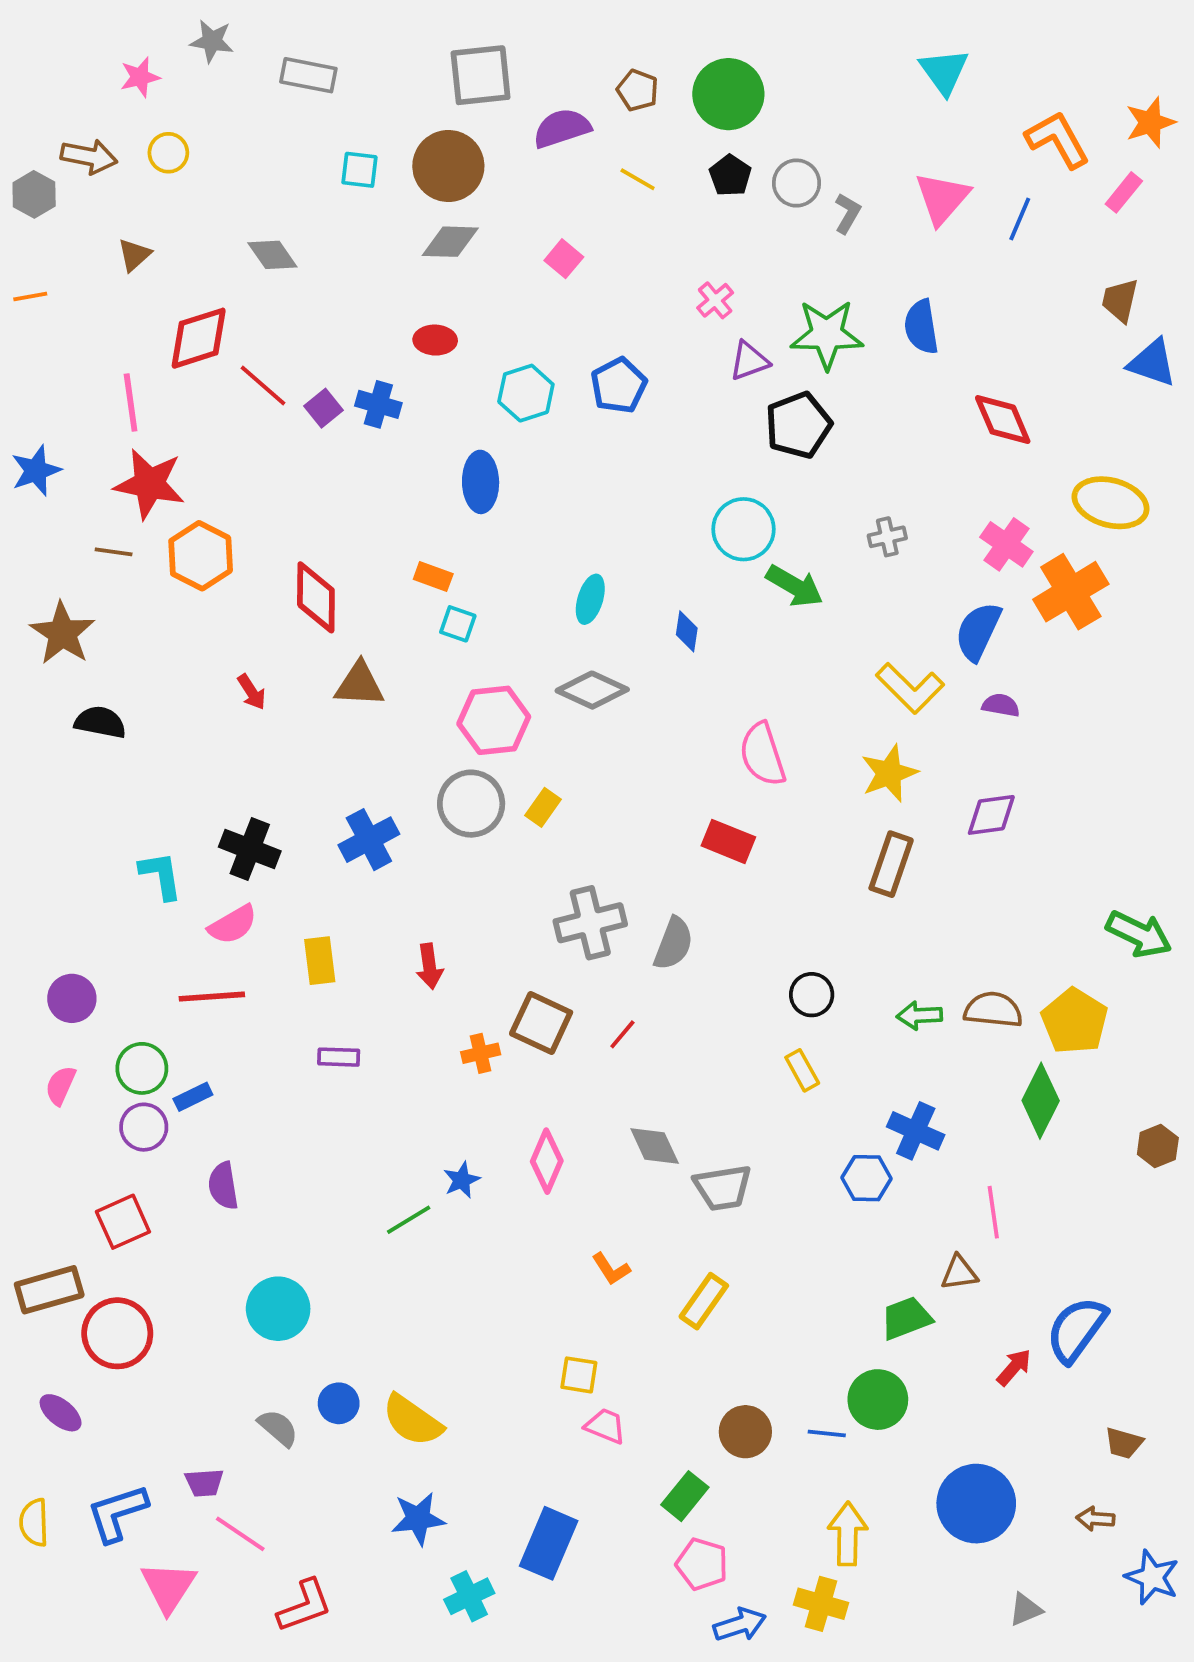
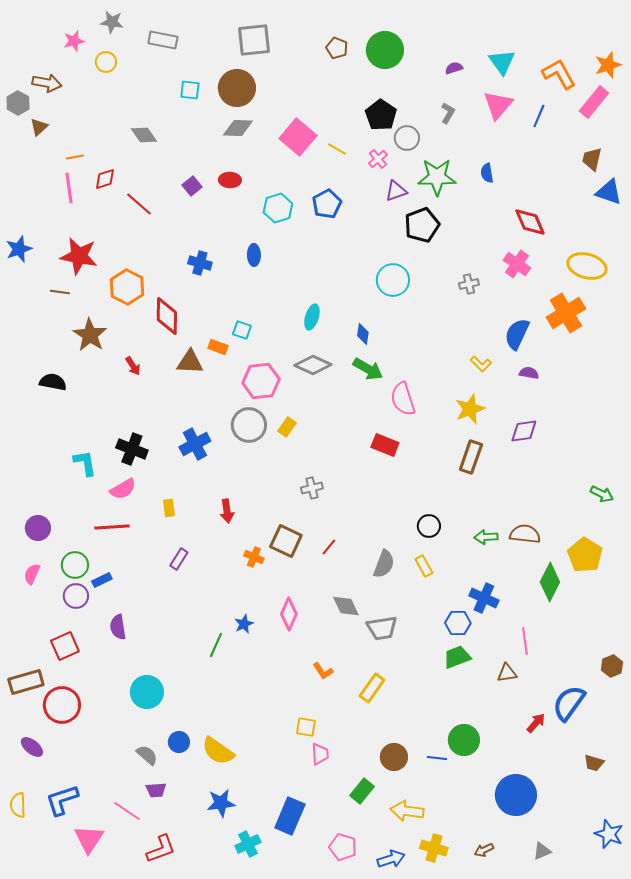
cyan triangle: (944, 71) -> (502, 62), moved
purple semicircle: (562, 128) -> (454, 68), moved, size x0.6
yellow circle: (168, 153) -> (106, 62), moved
black pentagon: (730, 175) -> (381, 115), moved, size x1.4
yellow line: (638, 179) -> (337, 149), moved
gray circle: (796, 183) -> (407, 138), moved
pink rectangle: (1124, 192) -> (594, 102), size x1.5
brown triangle: (134, 255) -> (39, 127), moved
pink square: (564, 259) -> (298, 137), size x1.8
orange line: (30, 297) -> (75, 157), moved
blue semicircle: (921, 327) -> (487, 173), size x0.7
red diamond: (199, 338) -> (105, 179), size x0.6
pink line: (131, 402) -> (69, 188), moved
blue cross: (378, 404) -> (200, 263), moved
purple square: (324, 408) -> (192, 186), moved
blue ellipse: (481, 482) -> (254, 255), size x0.7
pink cross: (1006, 544) -> (517, 264), moved
orange hexagon: (201, 556) -> (127, 287), moved
orange rectangle: (433, 577) -> (218, 347), moved
green arrow: (795, 586) -> (368, 369), moved
brown star: (62, 633) -> (90, 335), moved
yellow L-shape: (910, 688) -> (481, 364), size x0.6
gray cross: (590, 923) -> (312, 488), size x0.6
green arrow: (1139, 934) -> (602, 494), size x0.7
gray semicircle: (674, 944) -> (384, 564), moved
yellow rectangle: (320, 961) -> (169, 508), size x0.7
yellow pentagon: (1075, 1021) -> (585, 555), moved
orange cross: (481, 1053) -> (254, 557), turned 36
purple rectangle: (339, 1057) -> (179, 559), turned -60
brown hexagon: (1158, 1146) -> (612, 666), moved
green line: (409, 1220) -> (216, 645), turned -35
green trapezoid: (906, 1318) -> (457, 657), moved
pink trapezoid: (605, 1426) -> (320, 754), turned 65
purple trapezoid: (204, 1483) -> (156, 790), moved
brown arrow: (1095, 1519) -> (484, 850), moved, turned -30
yellow arrow: (848, 1534) -> (407, 811), moved, turned -84
pink pentagon: (702, 1564) -> (343, 847), moved

